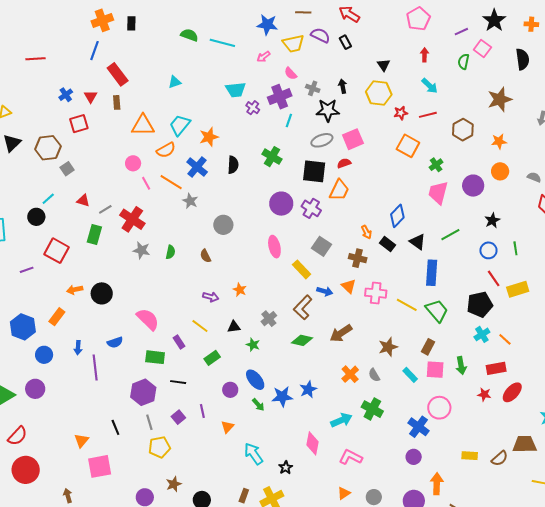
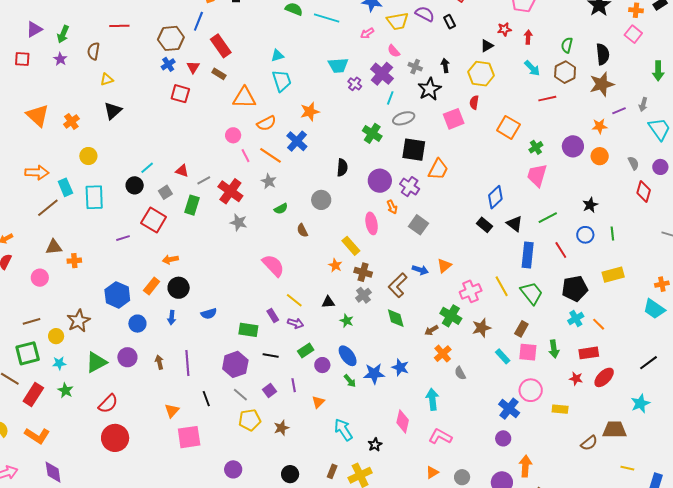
purple line: (461, 32) -> (619, 111), moved
pink square: (482, 48) -> (633, 34), moved
red line: (35, 59) -> (119, 26), moved
black semicircle: (522, 59) -> (603, 54), moved
black triangle: (384, 65) -> (487, 46), turned 32
purple cross: (280, 97) -> (382, 74), turned -30
brown rectangle: (117, 102) -> (219, 74), turned -56
black star: (328, 110) -> (430, 89), turned -30
red star: (401, 113) -> (504, 29), moved
red line: (428, 115) -> (547, 99), moved
red square: (79, 124) -> (180, 94), turned 30
cyan trapezoid: (180, 125) -> (282, 81), moved, turned 120
brown hexagon: (463, 130) -> (565, 72), moved
gray ellipse: (322, 140) -> (404, 118), moved
brown hexagon: (48, 148) -> (171, 38), moved
red semicircle: (344, 163) -> (474, 102), moved, turned -64
black semicircle: (233, 165) -> (342, 168), moved
gray square: (67, 169) -> (165, 192), moved
gray semicircle: (534, 177) -> (633, 163), turned 40
purple circle: (473, 186) -> (573, 146), moved
gray star: (190, 201) -> (269, 181), moved
orange arrow: (366, 232) -> (392, 207), moved
green semicircle: (171, 252) -> (281, 209), moved, turned 48
brown cross: (358, 258) -> (363, 272), moved
yellow rectangle: (302, 269) -> (351, 246), moved
red line: (494, 278) -> (561, 250), moved
orange triangle: (349, 286) -> (444, 266), turned 35
black circle: (102, 293) -> (179, 288), moved
pink cross: (376, 293) -> (471, 291), moved, turned -30
purple arrow: (211, 297) -> (296, 323), moved
yellow line: (407, 305) -> (502, 286), turned 30
pink semicircle: (148, 319) -> (273, 266), moved
brown arrow: (341, 333) -> (431, 330), moved, size x0.6
green diamond: (302, 340) -> (396, 318), turned 60
green rectangle: (212, 358) -> (306, 351), moved
purple line: (95, 368) -> (187, 363), moved
gray semicircle: (374, 375) -> (460, 373), moved
blue star: (308, 389) -> (400, 367), turned -30
green cross: (372, 409) -> (451, 316), moved
cyan arrow: (341, 420) -> (432, 399), turned -75
gray line: (149, 422) -> (240, 395), turned -35
yellow rectangle: (470, 456) -> (560, 409), moved
brown star: (174, 484) -> (281, 428), moved
brown arrow: (68, 496) -> (159, 362), moved

